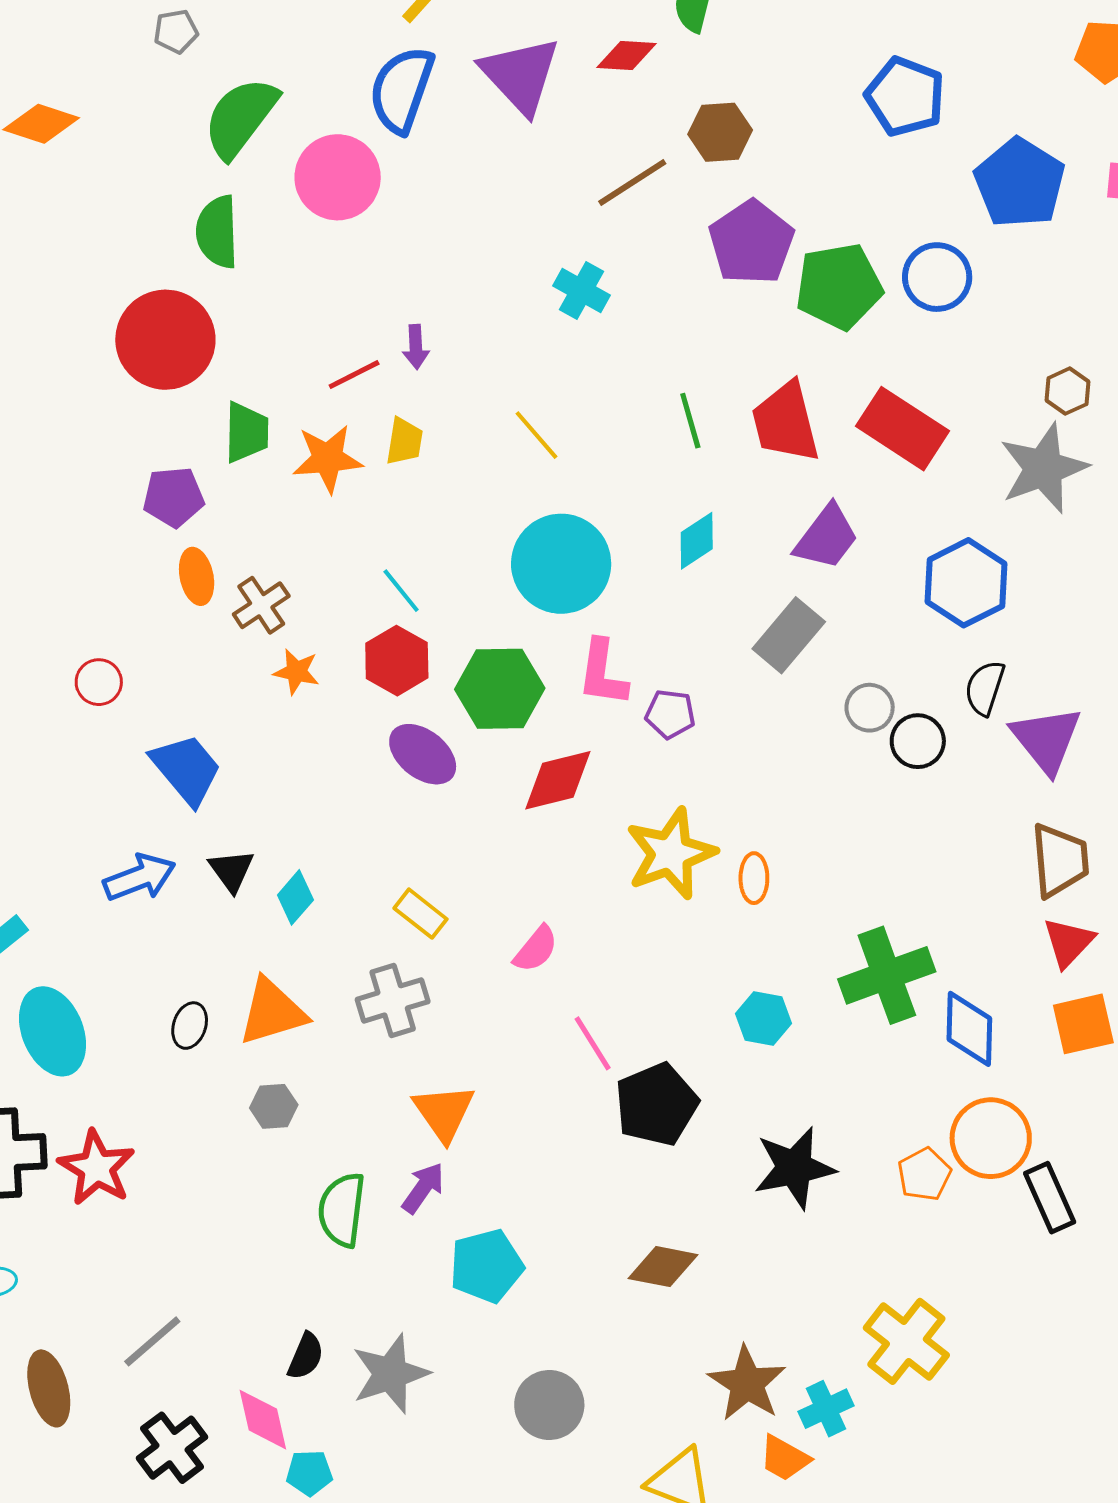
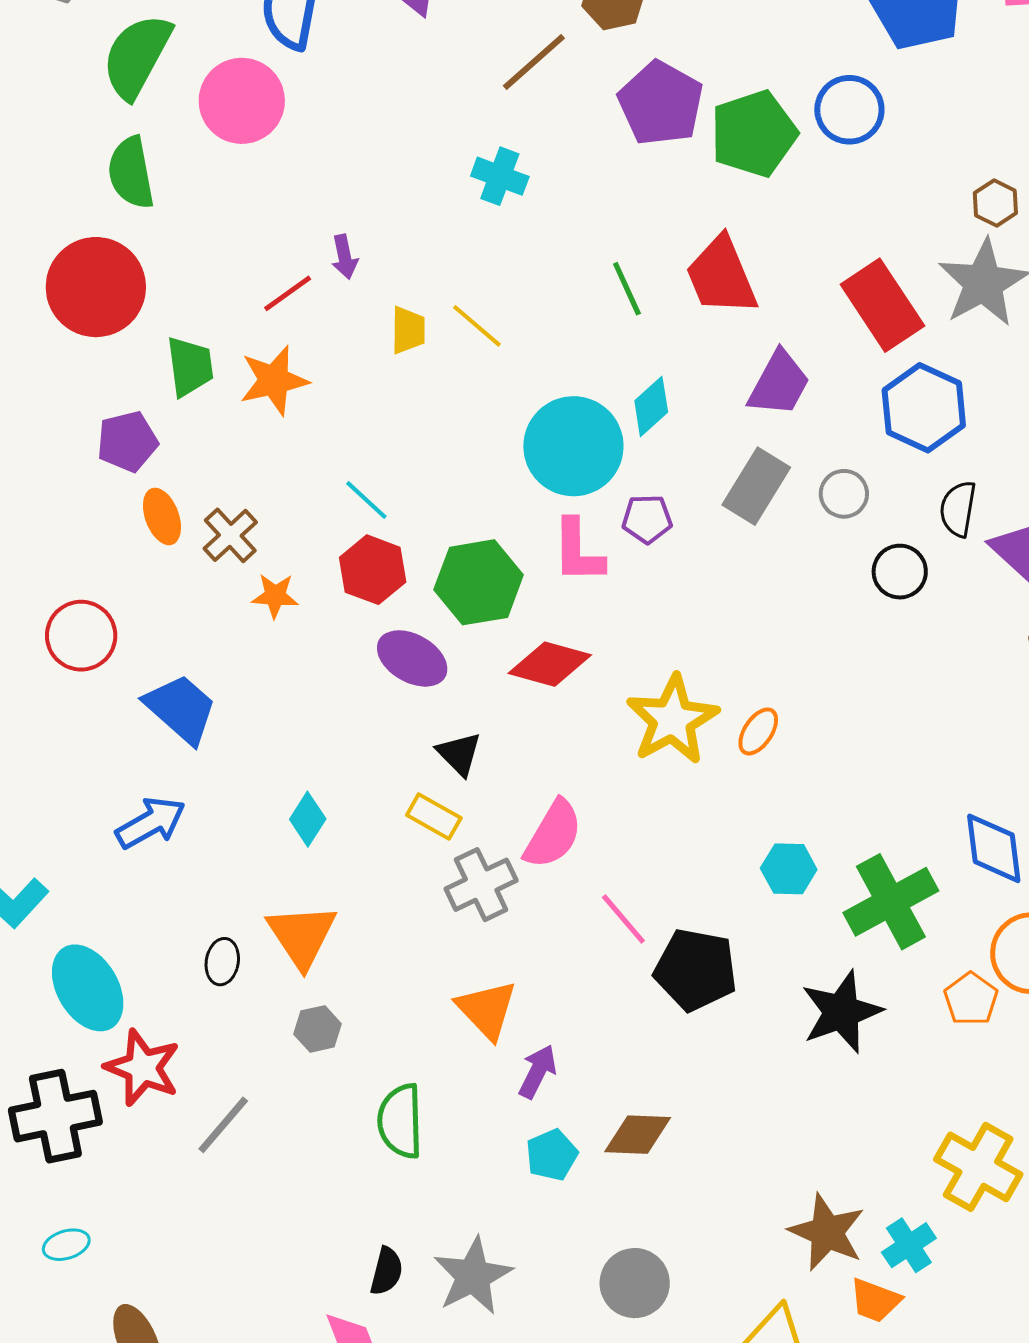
red rectangle: (902, 429) -> (882, 305), moved, turned 32
yellow trapezoid: (404, 441) -> (408, 330), moved
cyan circle: (561, 564) -> (573, 446), moved
red circle: (99, 682) -> (81, 636), size x1.5
gray circle: (870, 708) -> (844, 494), moved
purple pentagon: (670, 714) -> (647, 519), moved
red diamond: (558, 780) -> (550, 664), turned 38
black triangle: (232, 871) -> (459, 754), moved
orange ellipse: (754, 878) -> (758, 731), turned 42
pink semicircle: (536, 949) -> (553, 834), size x1.4
green cross: (887, 975) -> (891, 902), moved
gray cross: (393, 1000) -> (481, 885), moved
orange triangle: (272, 1012) -> (302, 936), turned -38
black pentagon: (656, 1104) -> (696, 970), turned -30
red star: (97, 1168) -> (143, 1068), moved
purple arrow: (423, 1188) -> (538, 1072), moved
cyan pentagon: (486, 1266) -> (552, 1155), size x0.7
brown diamond: (663, 1267) -> (638, 1135), moved
gray line: (152, 1341) -> (223, 1125), moved

